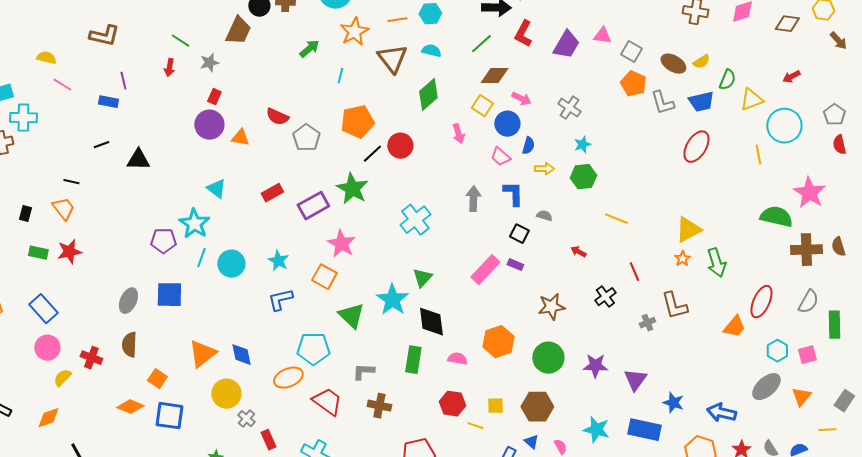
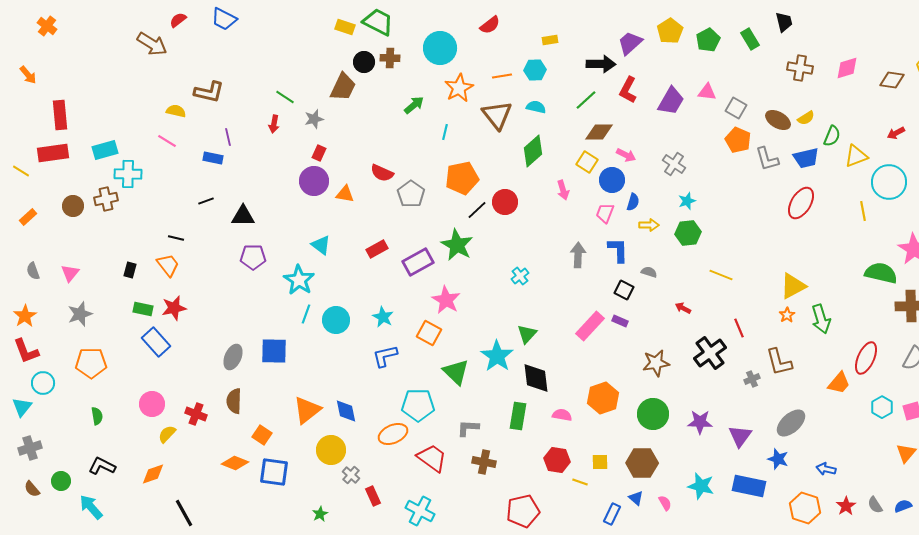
yellow semicircle: (46, 58) -> (176, 111), moved
pink trapezoid: (500, 157) -> (605, 213), turned 70
cyan cross: (415, 220) -> (520, 276), size x0.6
purple pentagon: (163, 241) -> (253, 257), moved
black cross: (605, 297) -> (710, 353), size x1.5
blue rectangle: (43, 309) -> (156, 342), moved
gray ellipse: (766, 387) -> (791, 423), moved
blue arrow: (721, 413) -> (826, 469), size x0.7

